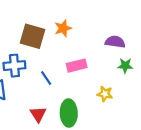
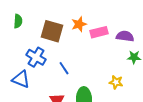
blue cross: (14, 66) -> (36, 57), turned 36
pink rectangle: (77, 66) -> (99, 32), moved

